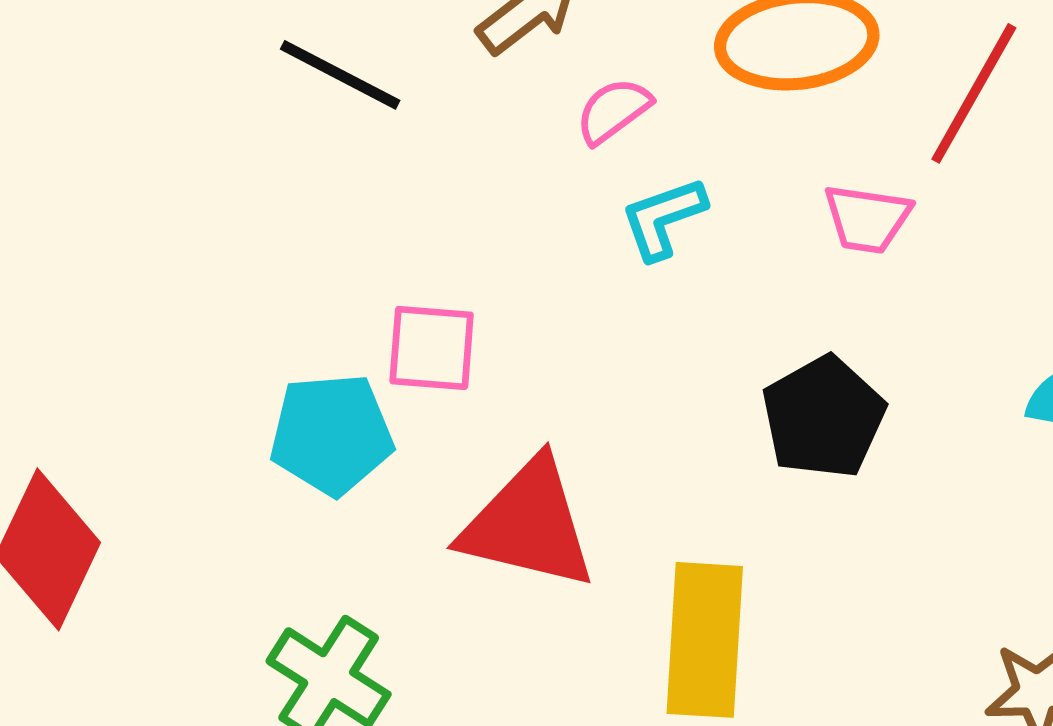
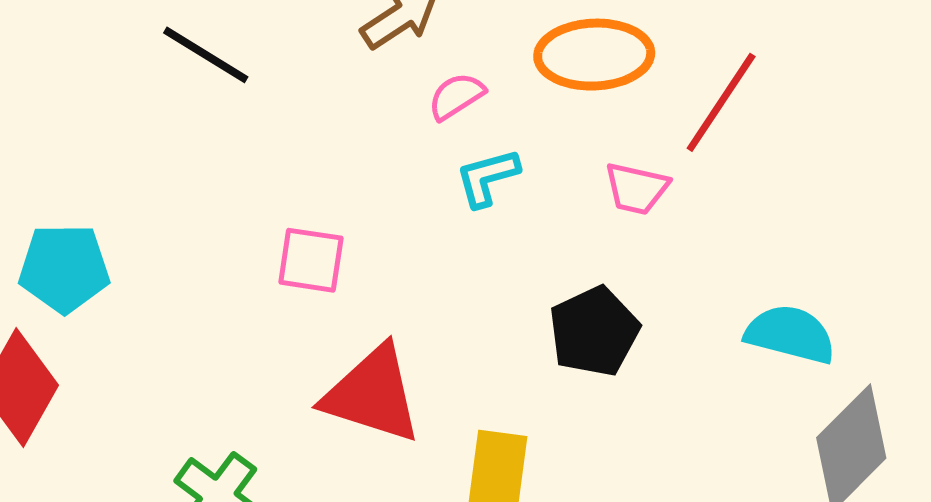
black line: (340, 75) -> (206, 55), moved
cyan pentagon: (332, 434) -> (64, 268), moved

